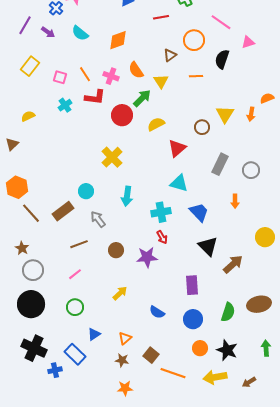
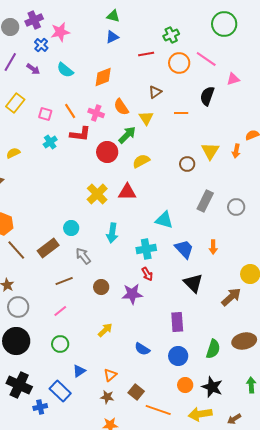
orange circle: (194, 40) -> (179, 63), moved
red triangle: (177, 148) -> (127, 192), moved, turned 42
orange arrow: (235, 201) -> (213, 247), moved
brown arrow: (233, 264) -> (231, 297), moved

